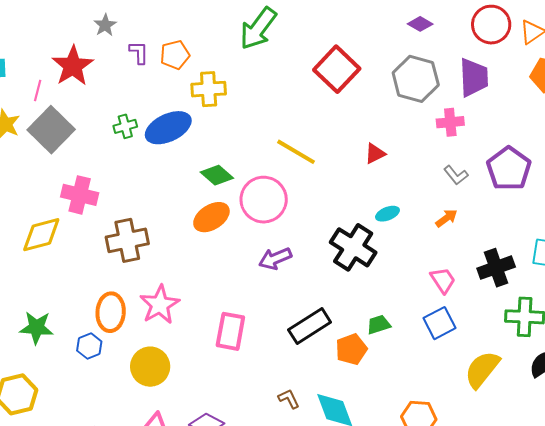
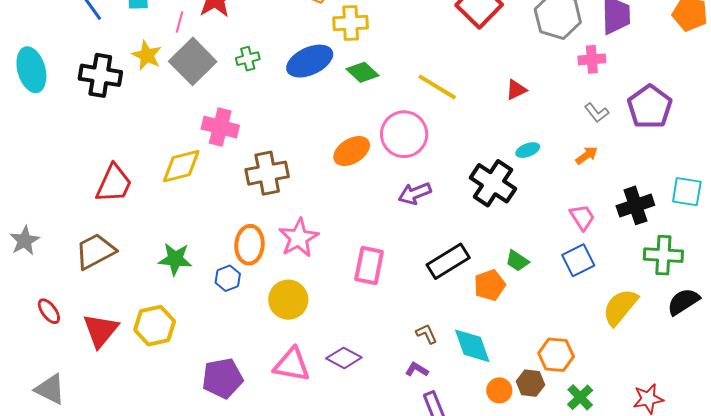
green cross: (125, 126) -> (248, 59), moved
green diamond: (217, 175) -> (362, 72), moved
green trapezoid: (379, 325) -> (517, 261), turned -130

